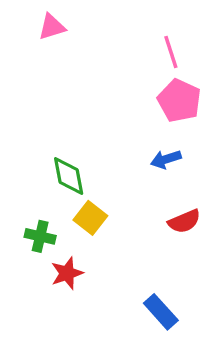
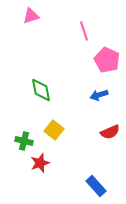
pink line: (171, 52) -> (84, 31), moved
green diamond: (69, 176) -> (41, 90), moved

